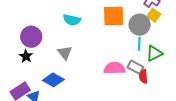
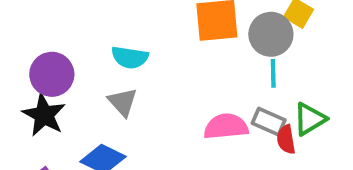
cyan semicircle: (72, 20) -> (130, 57), moved
green triangle: (154, 53) -> (310, 119), moved
black star: (26, 56) -> (44, 115), size x1.5

